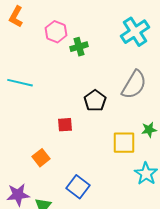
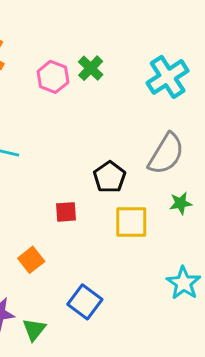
green cross: (79, 47) -> (91, 68), moved, turned -30
green star: (149, 130) -> (181, 203), moved
yellow square: (124, 143) -> (131, 222), moved

